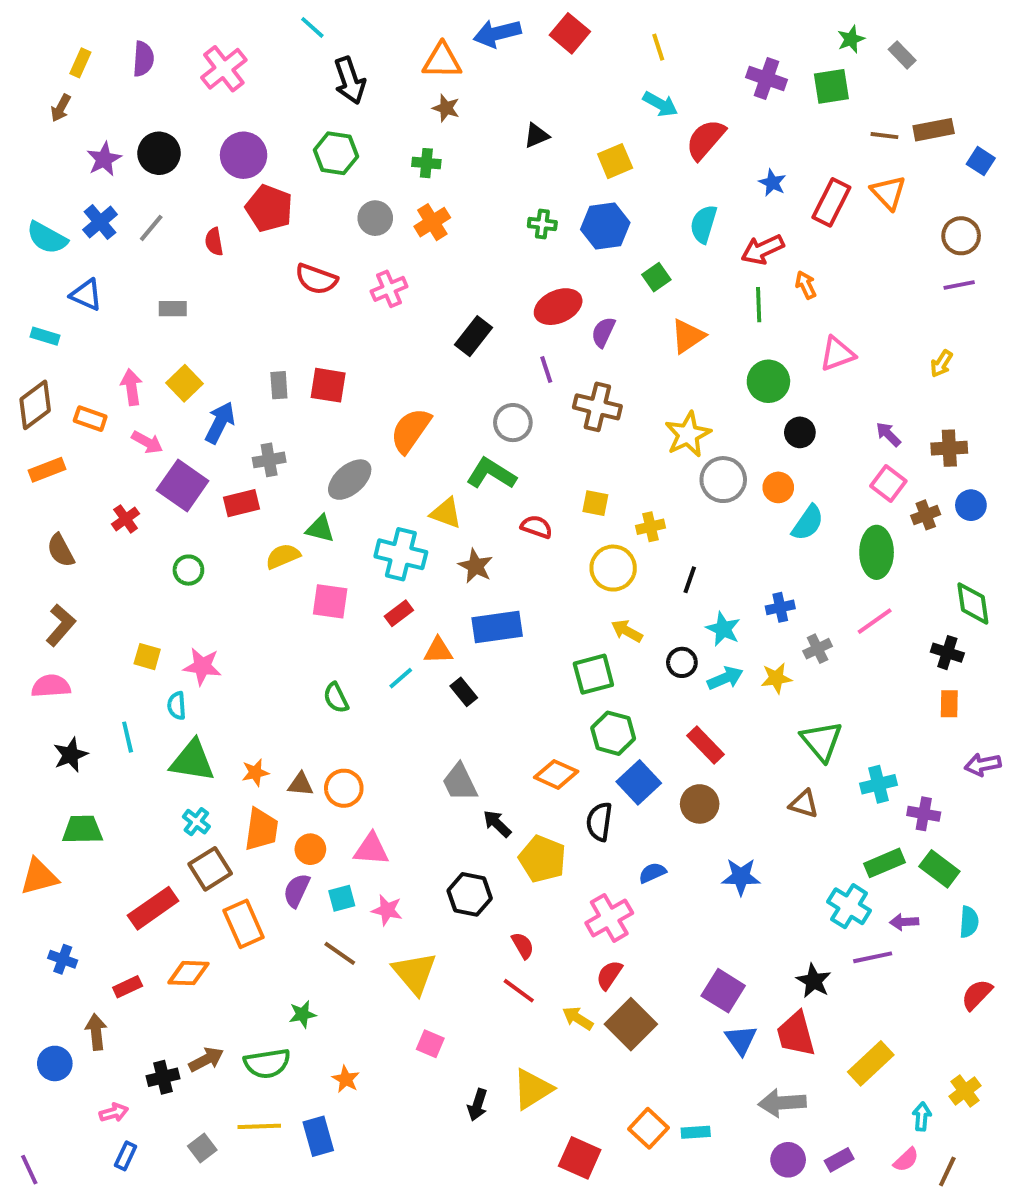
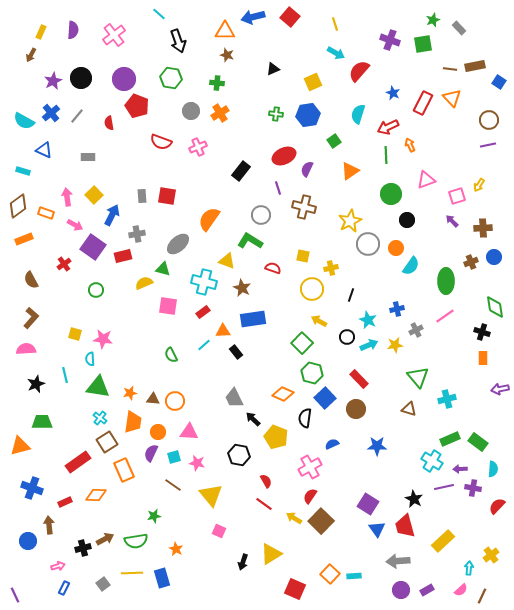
pink square: (888, 484) -> (457, 196), moved, turned 36
green square: (593, 674) -> (302, 343), turned -30
purple cross: (924, 814) -> (473, 488), moved
blue cross: (63, 959) -> (32, 488), size x1.5

